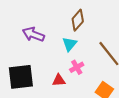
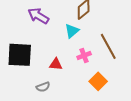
pink cross: (77, 67) -> (84, 55), moved

